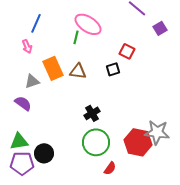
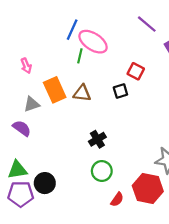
blue line: (36, 23) -> (72, 30), moved
green circle: (96, 142) -> (102, 171), size x0.7
red hexagon: (138, 142) -> (148, 189), moved

